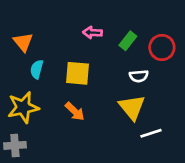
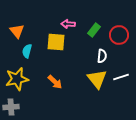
yellow square: (78, 73) -> (56, 42), moved
white semicircle: (139, 76) -> (102, 56), turned -80
white line: (151, 133) -> (121, 77), moved

